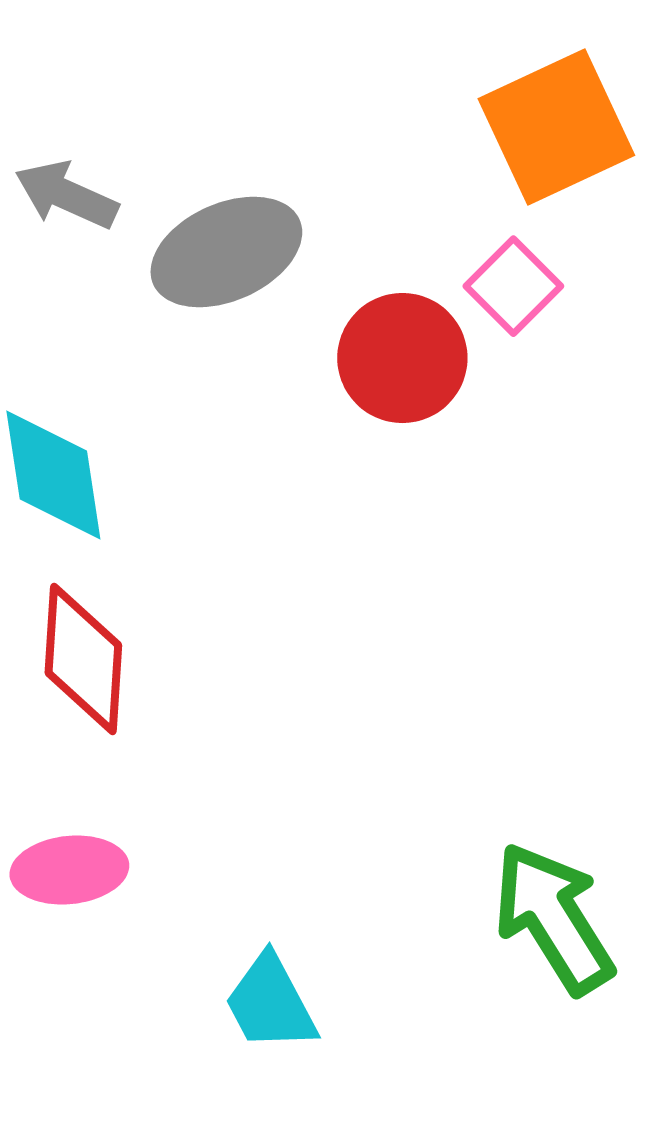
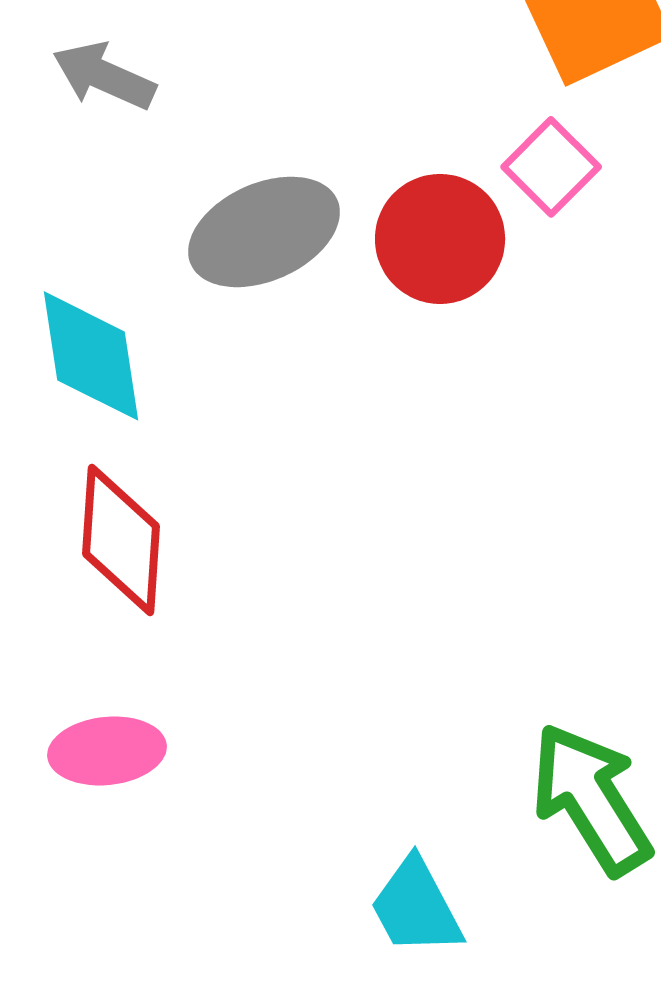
gray ellipse: (226, 252) -> (264, 232), moved
cyan trapezoid: (270, 1003) -> (416, 907), moved

